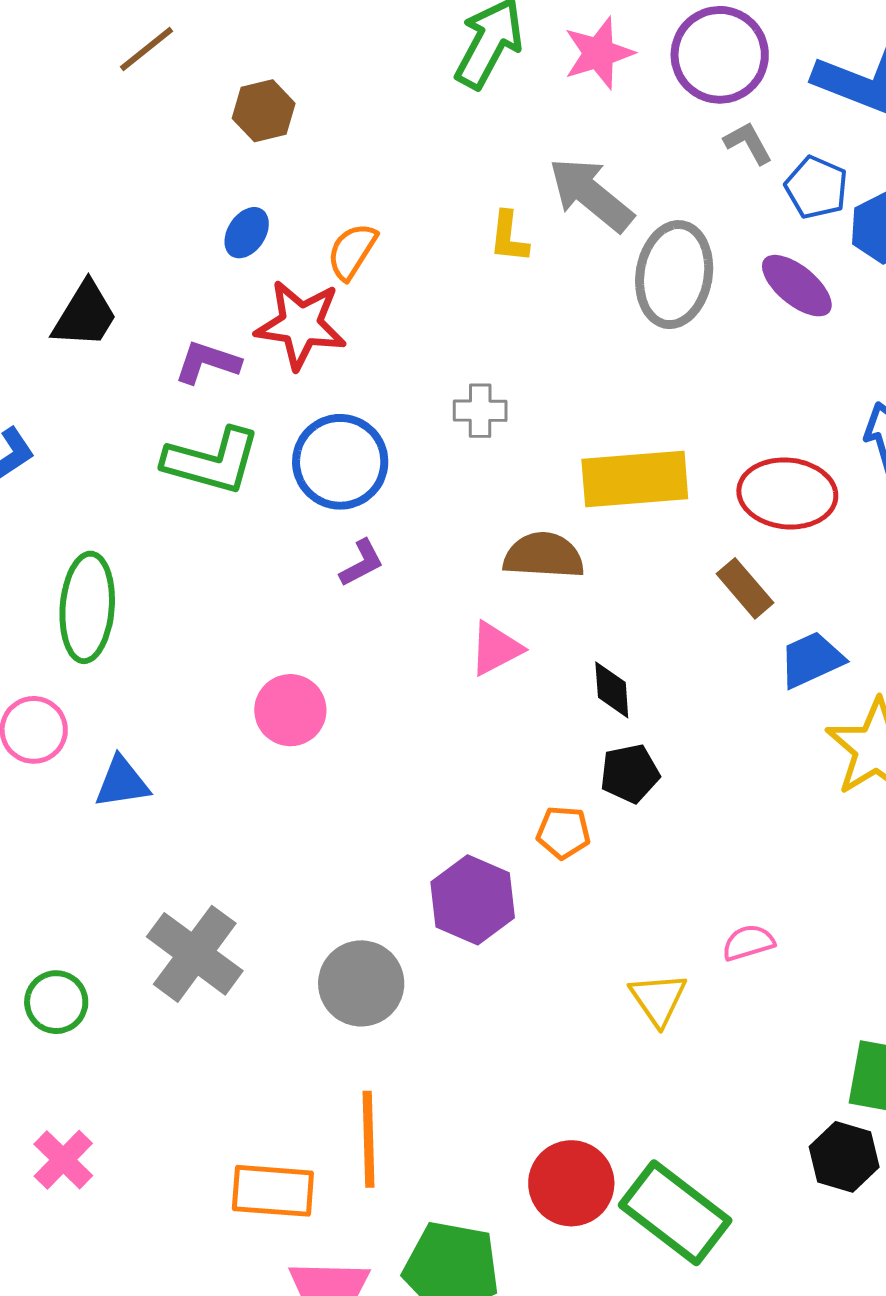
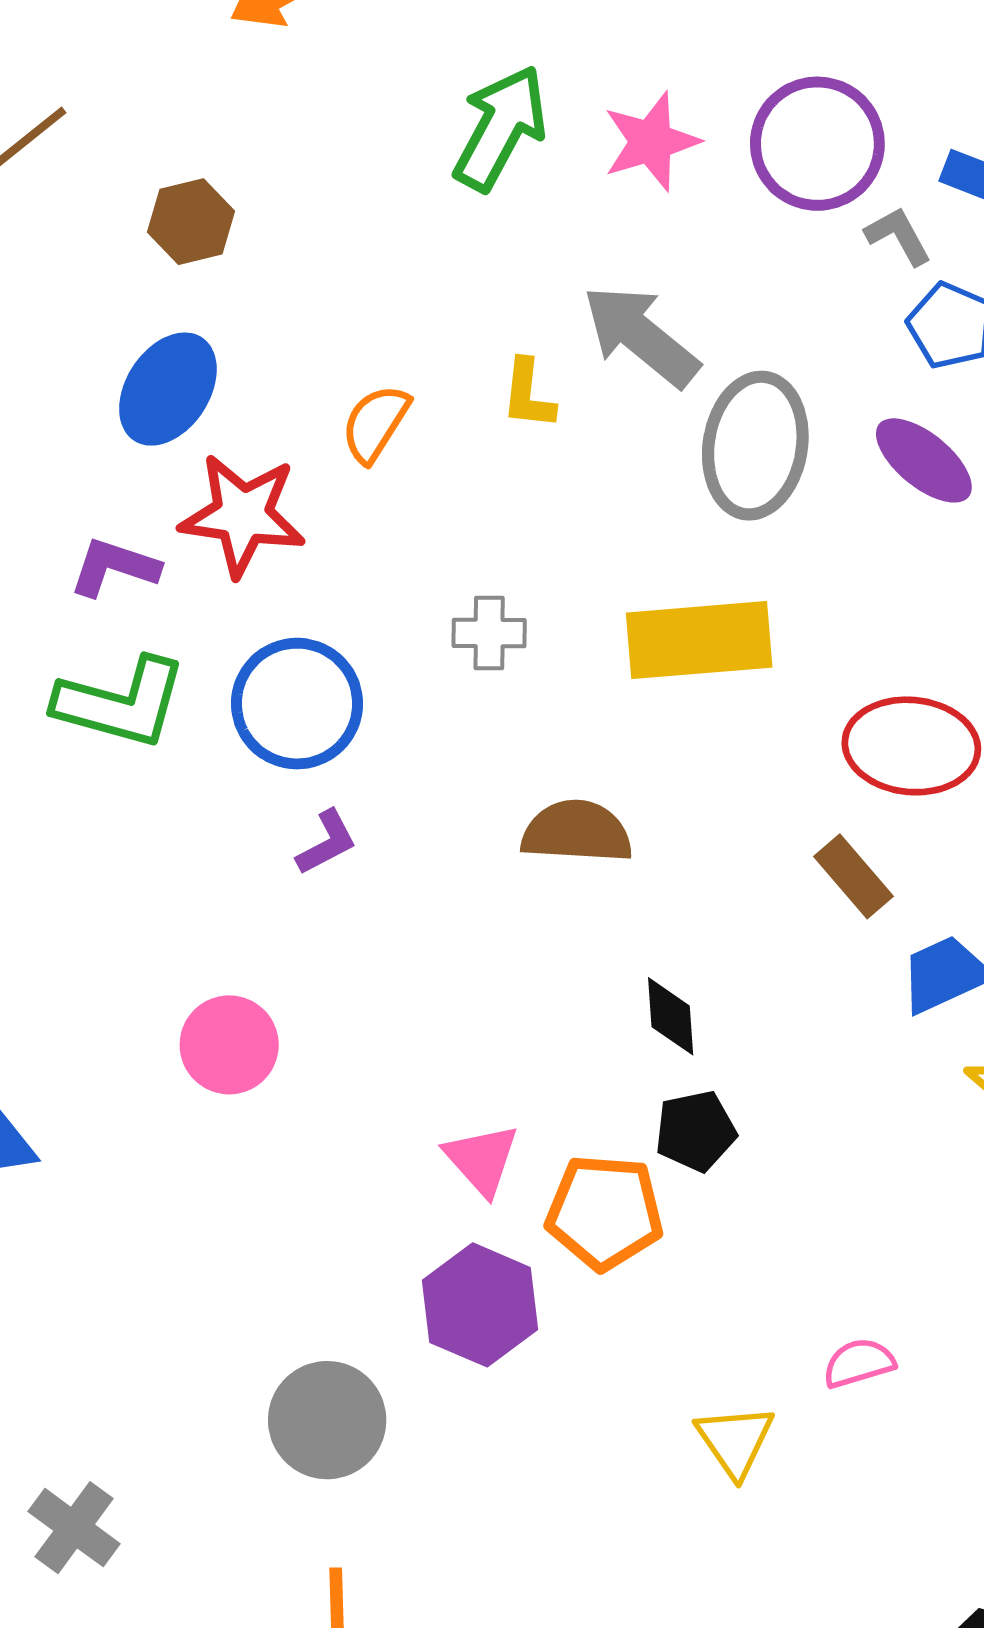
gray L-shape: (748, 143) -> (898, 236), moved
blue ellipse: (247, 233) -> (168, 389), size x1.6
orange semicircle: (352, 251) -> (375, 423), moved
yellow rectangle: (635, 479) -> (699, 640), moved
pink triangle: (496, 648) -> (482, 1159), moved, turned -44
orange pentagon: (563, 832) -> (605, 1212), size x1.6
gray cross: (195, 954) -> (74, 1528), moved, size x0.7

